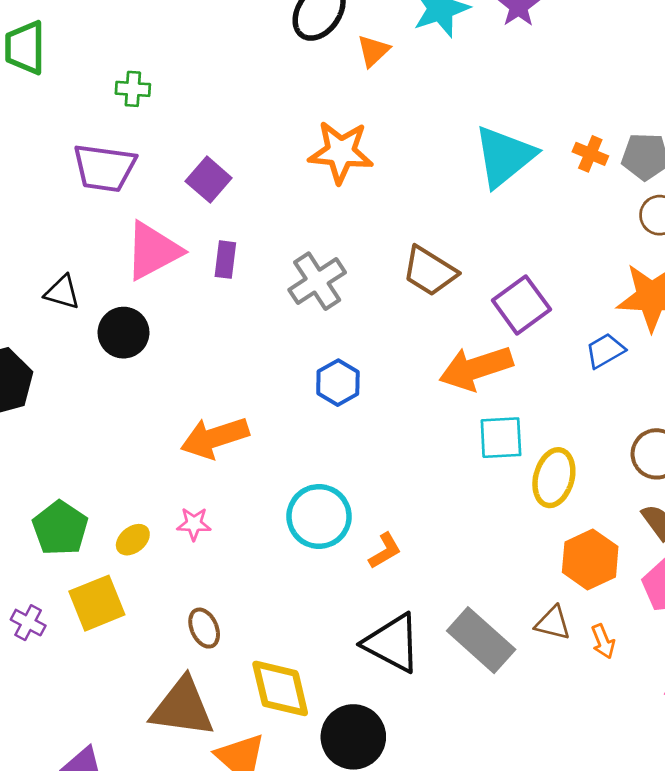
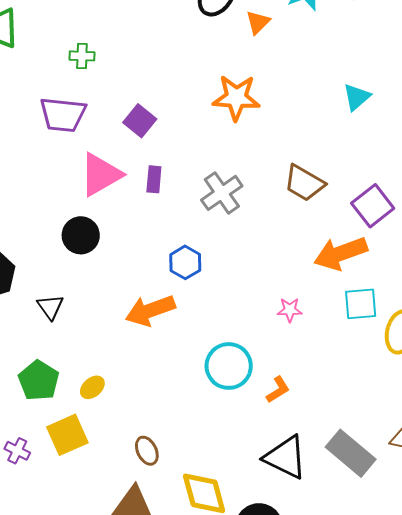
cyan triangle: (504, 156) -> (357, 97), size x0.6
black triangle: (62, 292) -> (50, 307), moved, turned 40
blue hexagon: (338, 383) -> (185, 262), moved
pink star: (194, 524) -> (290, 310), moved

